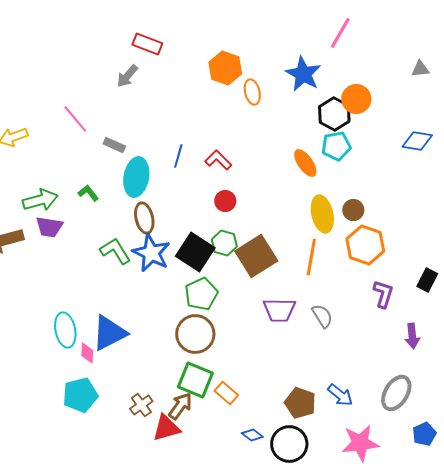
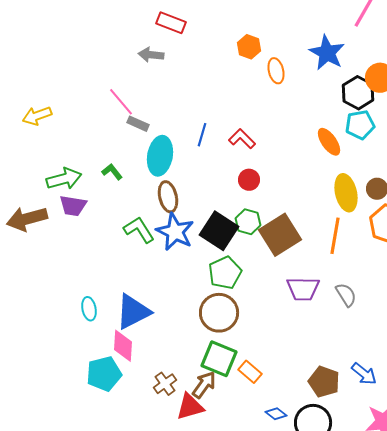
orange hexagon: (225, 68) -> (249, 47), size x0.7
gray arrow: (127, 76) -> (151, 55), turned 55
pink line: (75, 119) -> (121, 102), moved
cyan ellipse: (65, 330) -> (89, 309), size x0.7
pink diamond: (87, 353) -> (123, 346), moved, size x1.5

